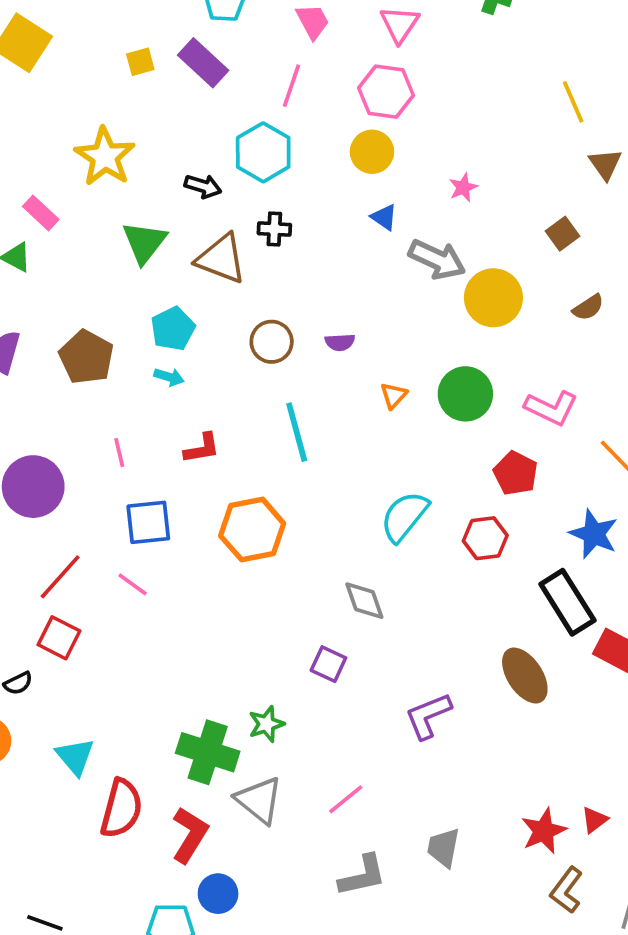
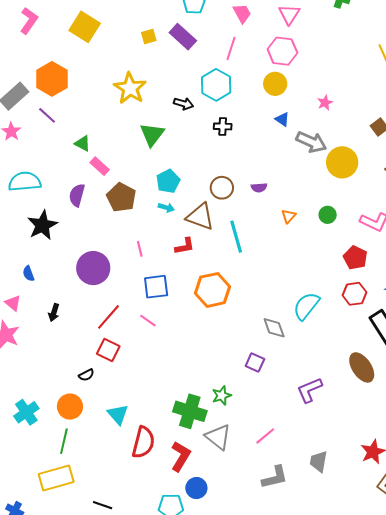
pink rectangle: (41, 213) -> (100, 166), moved
brown triangle: (221, 259) -> (200, 217), moved
green circle: (465, 394) -> (328, 215), size x0.6
cyan semicircle: (404, 516) -> (306, 306), moved
red hexagon: (485, 538) -> (354, 294), moved

